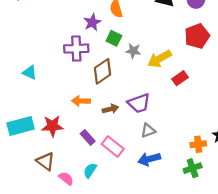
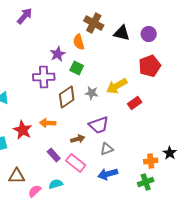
gray star: (133, 51) -> (92, 93), moved
brown arrow: (110, 109) -> (78, 139), moved
red star: (52, 126) -> (23, 130), moved, turned 30
brown triangle: (46, 161) -> (17, 176), turned -36
cyan semicircle: (90, 170) -> (56, 184), turned 40
pink semicircle: (66, 178) -> (35, 191), turned -80

